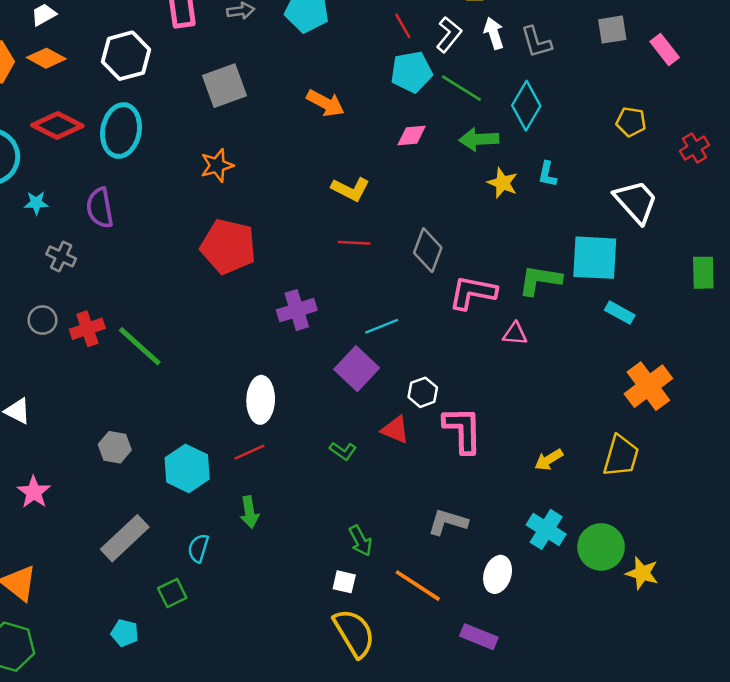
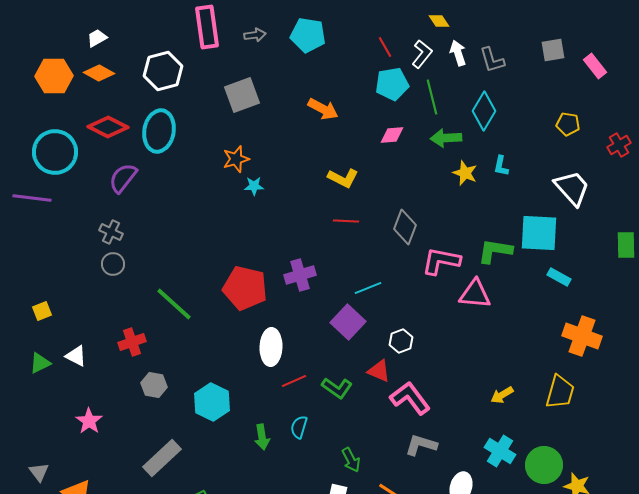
green line: (461, 88) -> (432, 97), turned 44
cyan star: (36, 203) -> (254, 186), moved
purple semicircle: (100, 208) -> (123, 178), moved, turned 48
red pentagon: (228, 246) -> (245, 288), moved
gray circle: (42, 320) -> (113, 264), moved
red cross: (87, 329) -> (132, 342), moved
pink triangle: (515, 334) -> (475, 294), size x1.6
orange cross: (648, 386) -> (582, 336), turned -33
pink L-shape: (463, 430) -> (410, 398), moved, turned -36
green L-shape: (343, 451) -> (337, 388), size x1.4
red line: (249, 452) -> (294, 381), moved
cyan semicircle: (198, 548) -> (299, 427), moved

